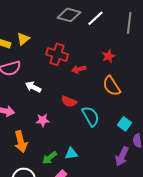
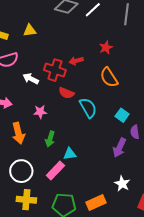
yellow triangle: (23, 39) -> (30, 30), moved, turned 32
red cross: (57, 54) -> (55, 70), moved
cyan triangle: (71, 153) -> (70, 154), moved
green arrow: (50, 158) -> (50, 139), moved, turned -35

